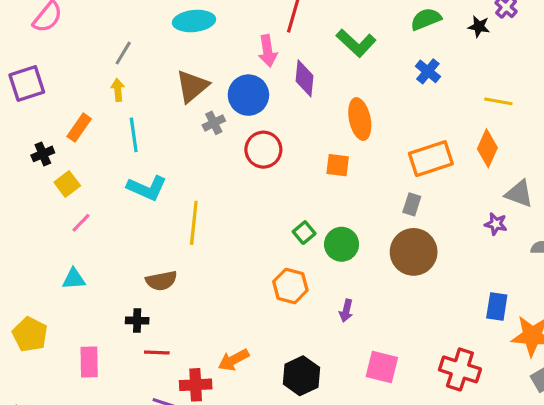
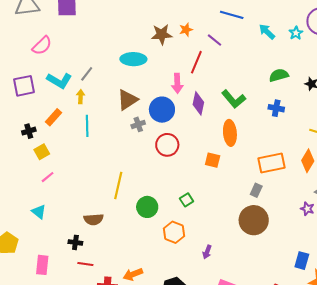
green L-shape: (356, 43) -> (234, 99), moved
blue cross: (428, 71) -> (276, 108), turned -35
cyan L-shape: (147, 188) -> (59, 81), moved
green circle: (342, 244) -> (147, 207), moved
cyan triangle: (74, 279) -> (39, 212), turned 35

